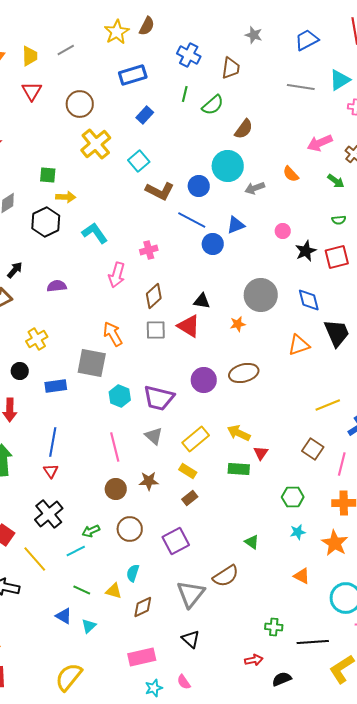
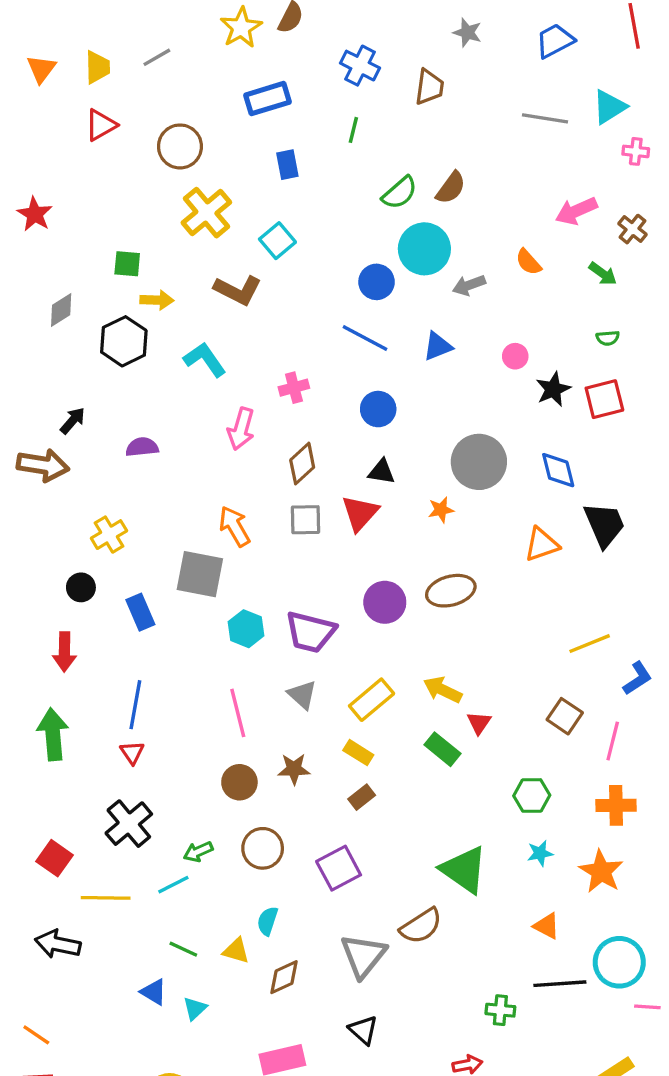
red triangle: (32, 91) -> (101, 125), turned 30
green semicircle: (213, 105) -> (400, 193), moved
blue rectangle: (145, 115) -> (287, 165), turned -54
brown L-shape: (160, 191) -> (238, 290), moved
blue circle: (213, 244) -> (378, 409), moved
red triangle: (189, 326) -> (360, 513), turned 40
blue rectangle: (56, 386) -> (140, 612), turned 75
green rectangle: (239, 469) -> (443, 749), turned 35
green triangle: (252, 542) -> (464, 870), size x2.0
yellow line: (35, 559) -> (106, 898), turned -48
black line: (313, 642) -> (560, 984), moved

